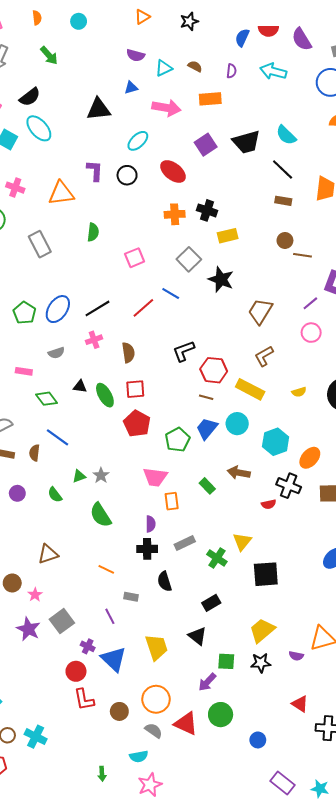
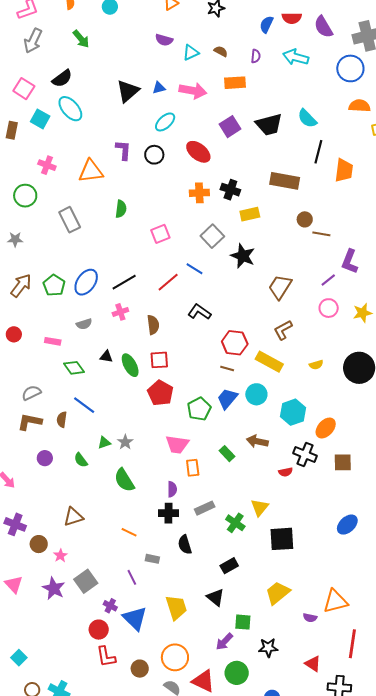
blue triangle: (131, 88) -> (159, 88), moved
black triangle: (99, 109) -> (128, 91), turned -35
black line: (283, 170) -> (318, 152), moved, turned 60
brown rectangle: (283, 201) -> (285, 181), moved, size x1.8
black L-shape: (184, 351) -> (199, 312), moved, turned 55
black star: (261, 663) -> (268, 648), moved

